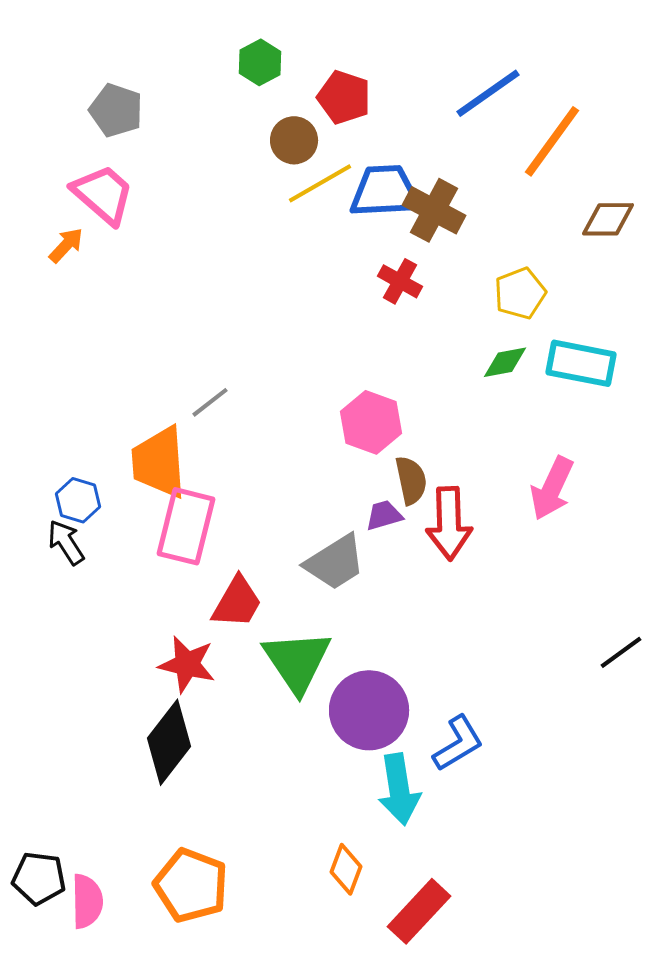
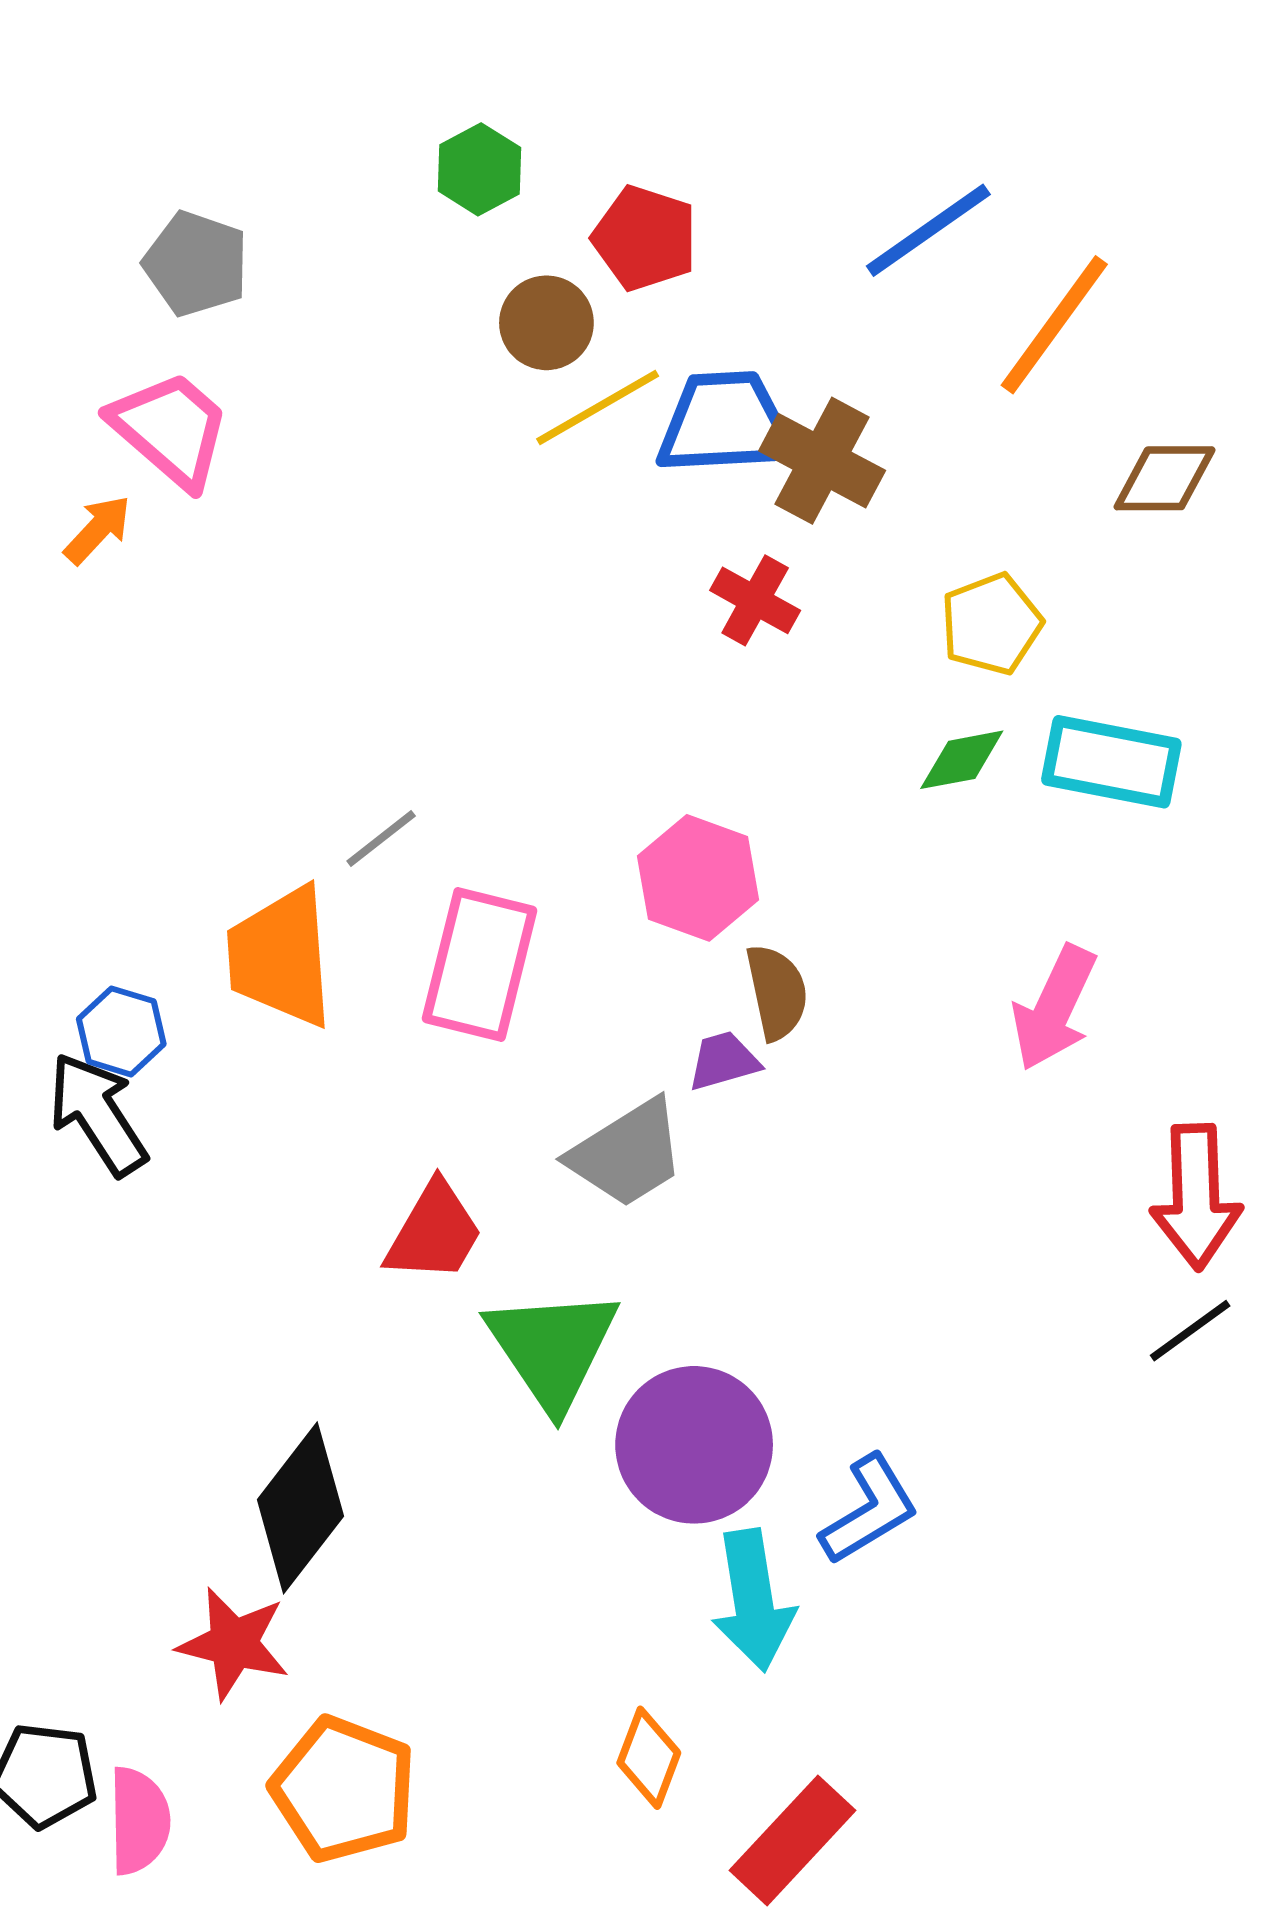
red arrow: (449, 523) -> (1196, 1197), moved
pink rectangle: (186, 526) -> (480, 965), moved
black arrow: (66, 542) -> (98, 1114), size x1.4
red star: (187, 664) -> (233, 1644), moved

